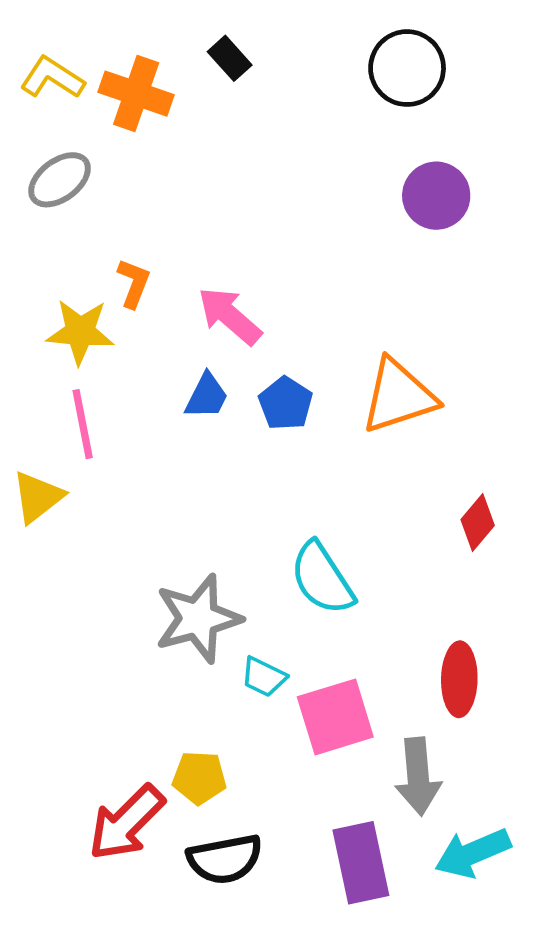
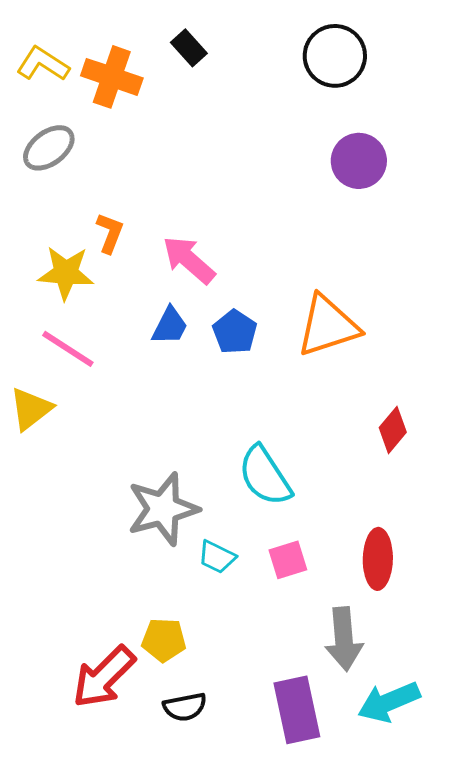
pink line: (83, 424) -> (68, 349), turned -46
pink square: (335, 717) -> (288, 560), moved, size x0.6
black semicircle: (225, 859) -> (185, 707), size x0.7

